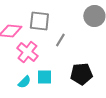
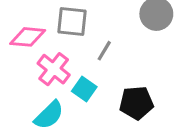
cyan square: (44, 77) -> (84, 89), moved, turned 35
cyan semicircle: (24, 82) -> (49, 115), size x1.5

